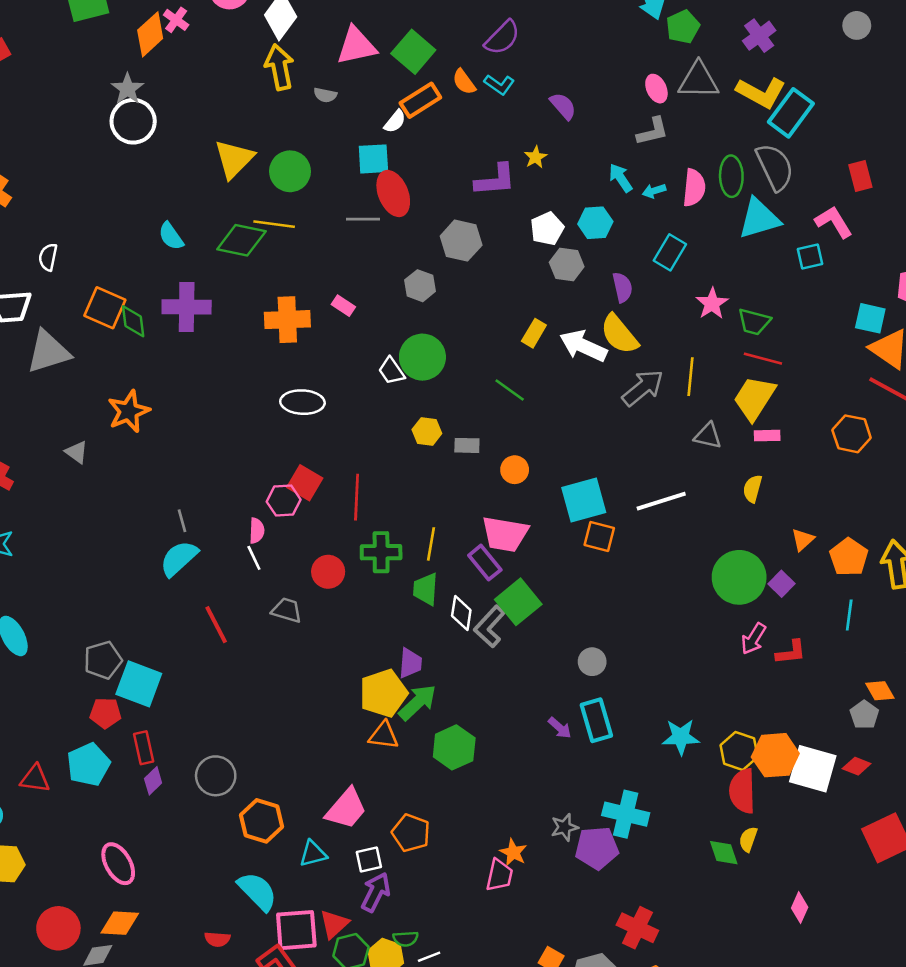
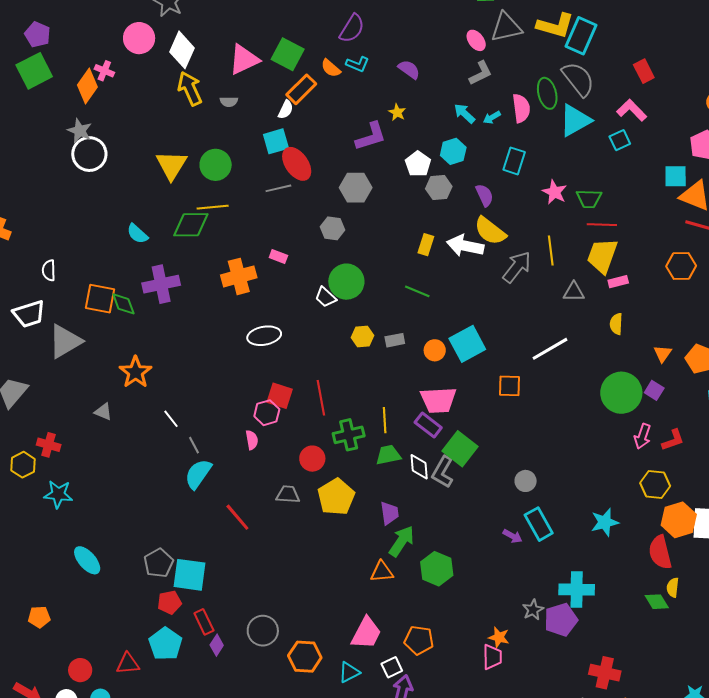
cyan square: (584, 500) -> (467, 344), moved
white line: (254, 558) -> (171, 419), moved
green trapezoid: (425, 589) -> (388, 455), turned 88
yellow pentagon: (383, 693) -> (336, 497), moved
yellow hexagon: (739, 751) -> (655, 484), moved

